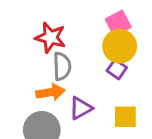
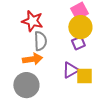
purple square: (117, 69) -> (78, 43), turned 32
purple triangle: (81, 108) -> (70, 70), moved

